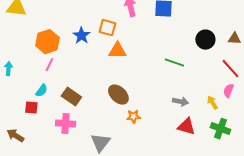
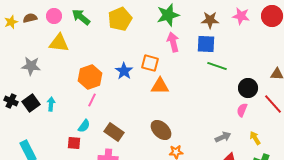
black circle: (205, 40) -> (248, 88), moved
green line: (174, 63) -> (217, 66), moved
pink semicircle: (228, 91) -> (242, 110), moved
gray arrow: (180, 102) -> (223, 137), turned -35

